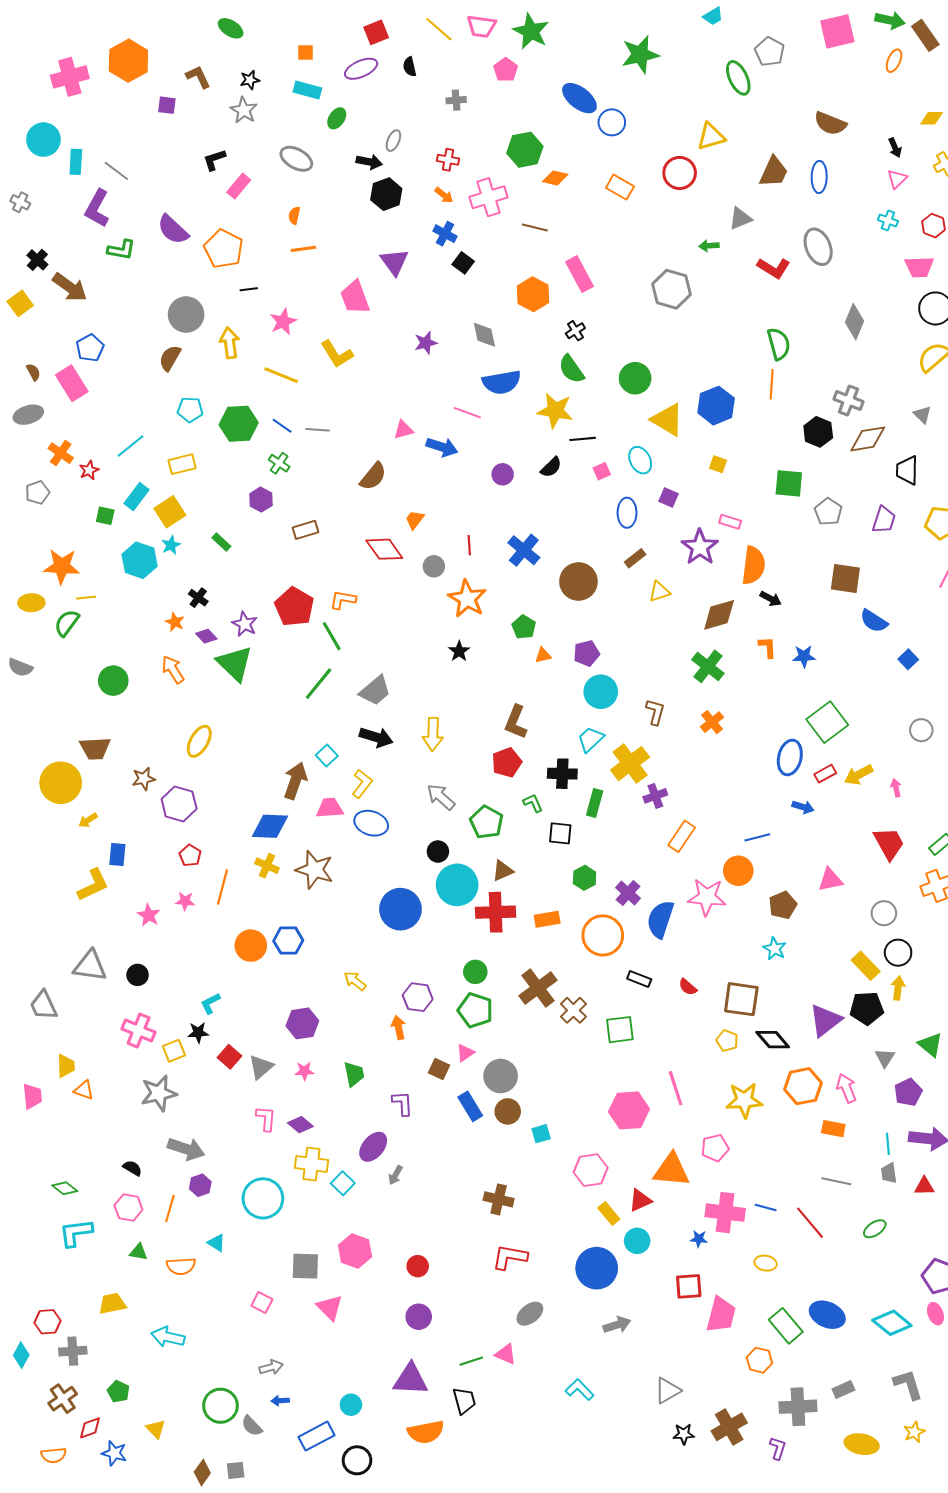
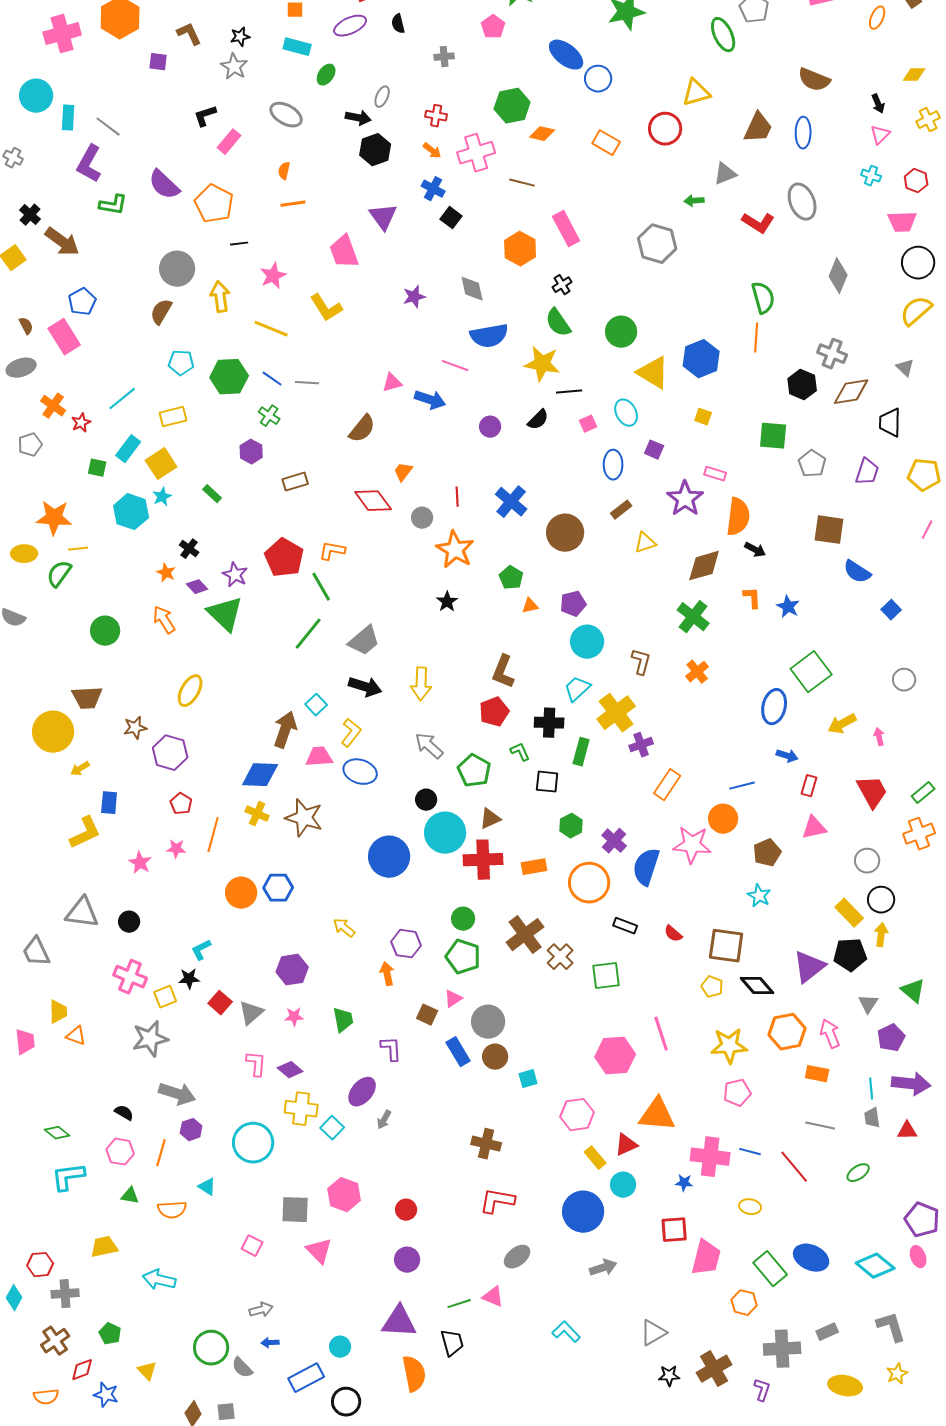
blue star: (804, 656) -> (788, 607), turned 30
red rectangle: (825, 774) -> (809, 786), moved, turned -45
pink pentagon: (715, 1148) -> (737, 1093), moved
orange semicircle: (426, 1432) -> (414, 1374), turned -90

